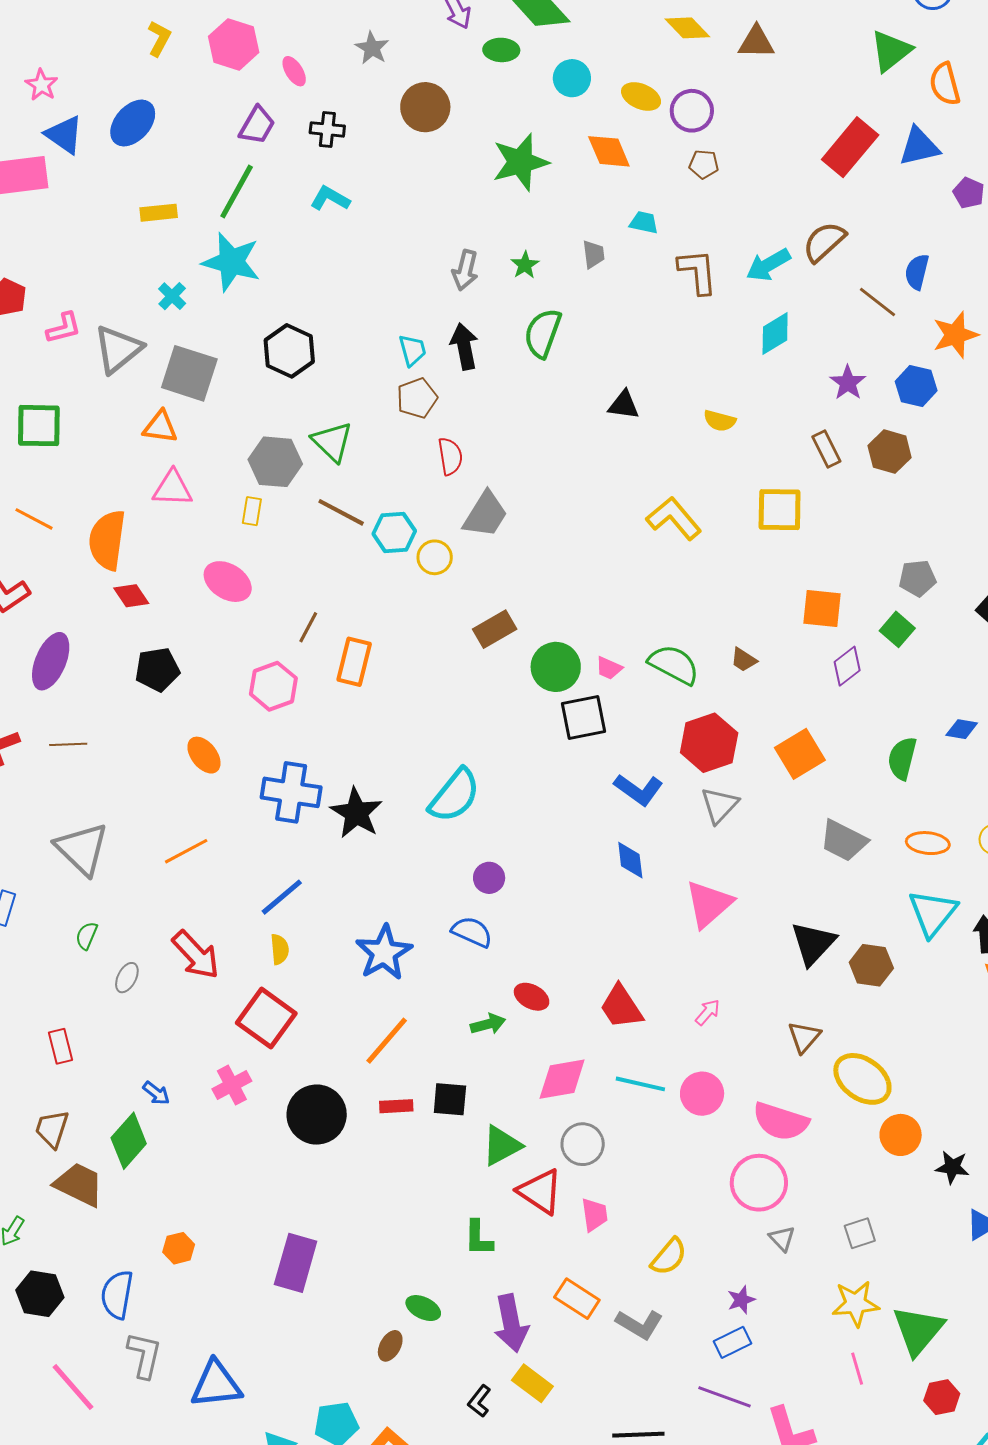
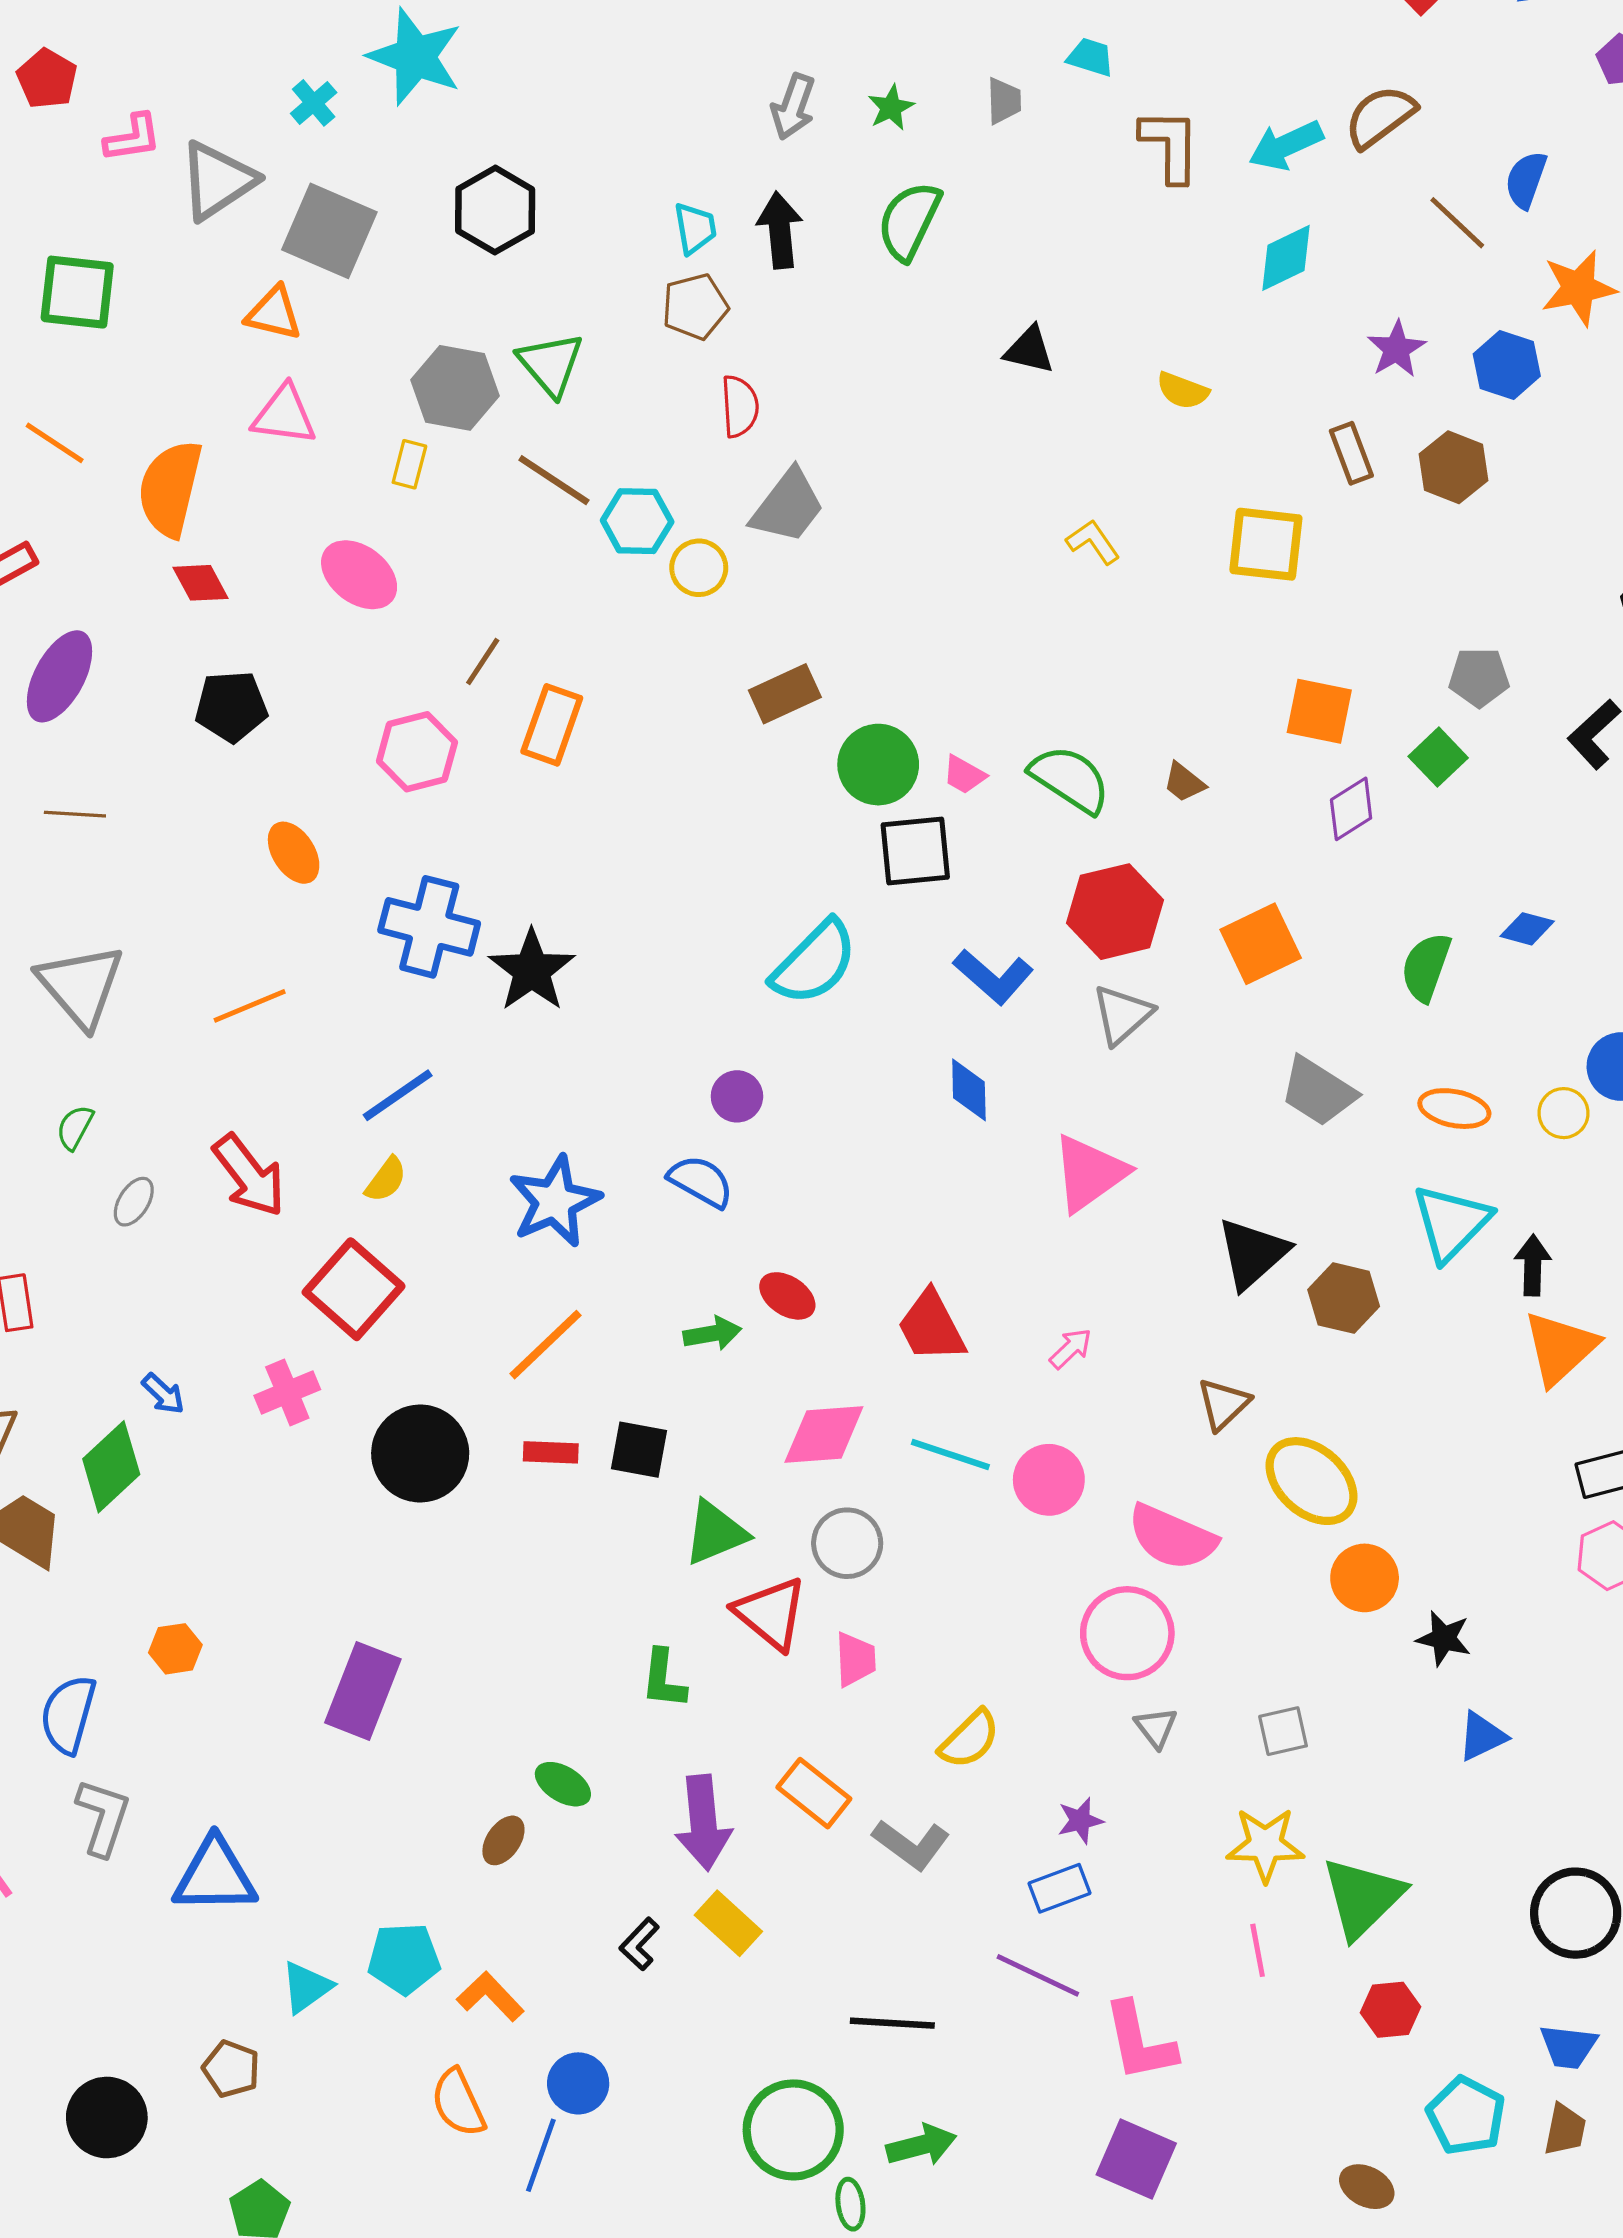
yellow L-shape: (674, 518) -> (1093, 542), size x0.6
cyan semicircle: (455, 796) -> (814, 963), moved
yellow semicircle: (280, 949) -> (386, 1180), turned 36

